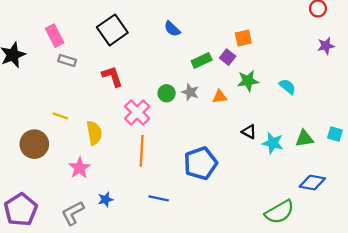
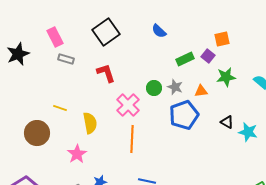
blue pentagon: (200, 163) -> (184, 115), moved

